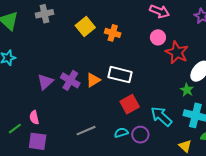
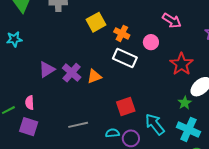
pink circle: (158, 37) -> (151, 42), moved
white rectangle: (120, 75) -> (125, 58), moved

